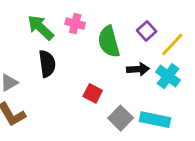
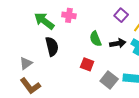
green semicircle: (109, 42) -> (95, 39), moved, size x0.7

